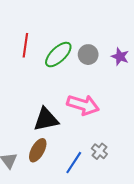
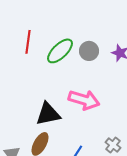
gray cross: (99, 151) -> (113, 145), moved

